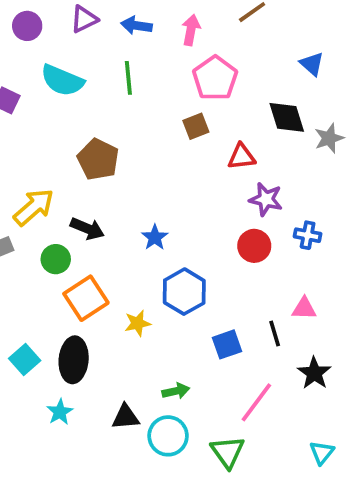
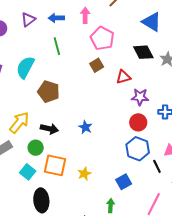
blue triangle: (312, 64) -> (152, 22), size x1.5
cyan semicircle: (62, 80) -> (25, 67), moved, turned 105
blue hexagon: (184, 292) -> (138, 149), moved
orange square: (86, 298) -> (55, 165), turned -35
blue square: (227, 344) -> (124, 182), moved
cyan square: (25, 359) -> (28, 172), moved
black ellipse: (74, 360) -> (41, 200), moved
green arrow: (176, 391) -> (111, 206), turned -64

